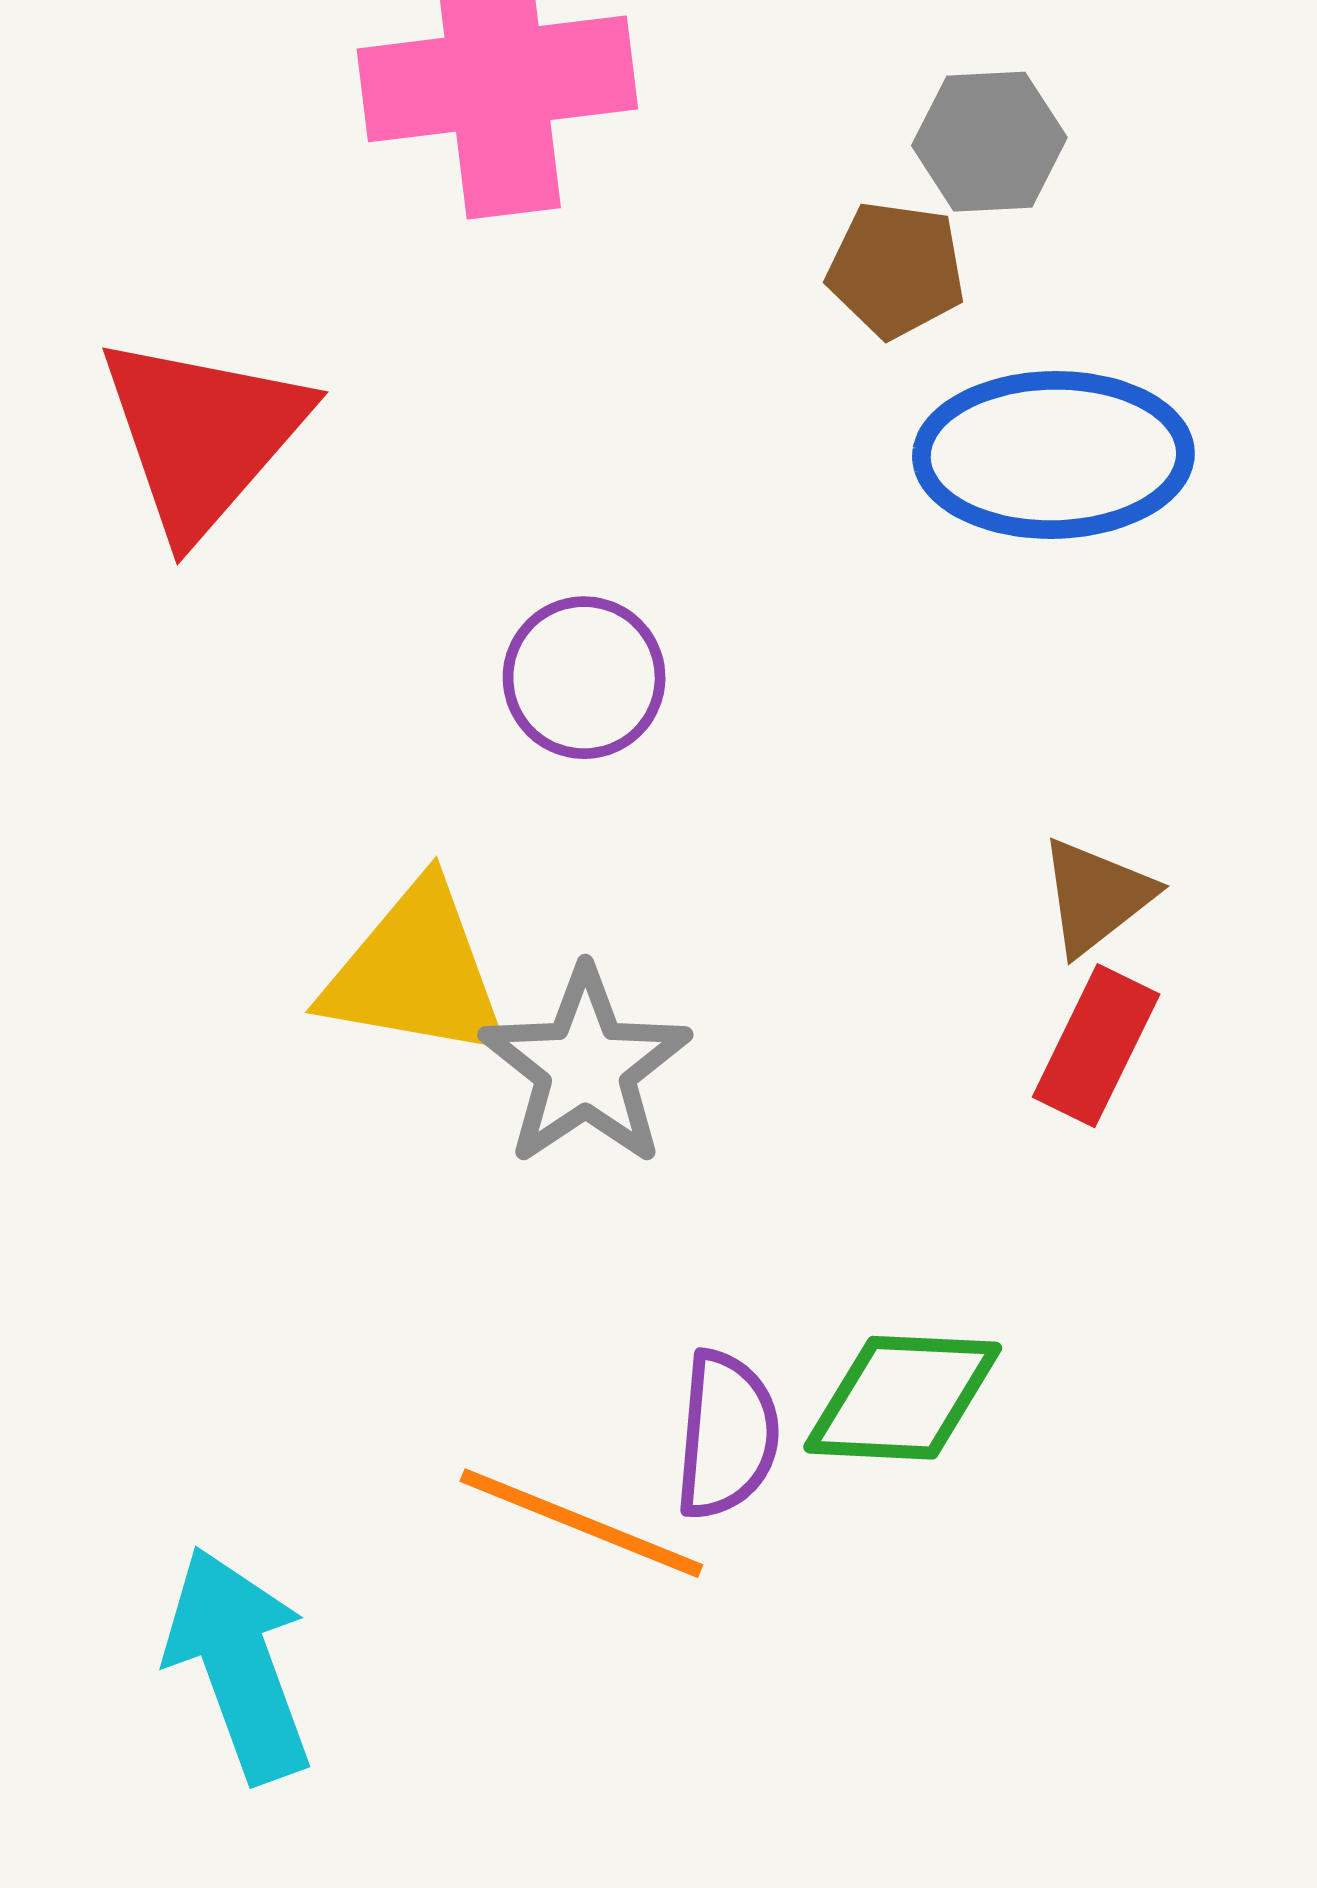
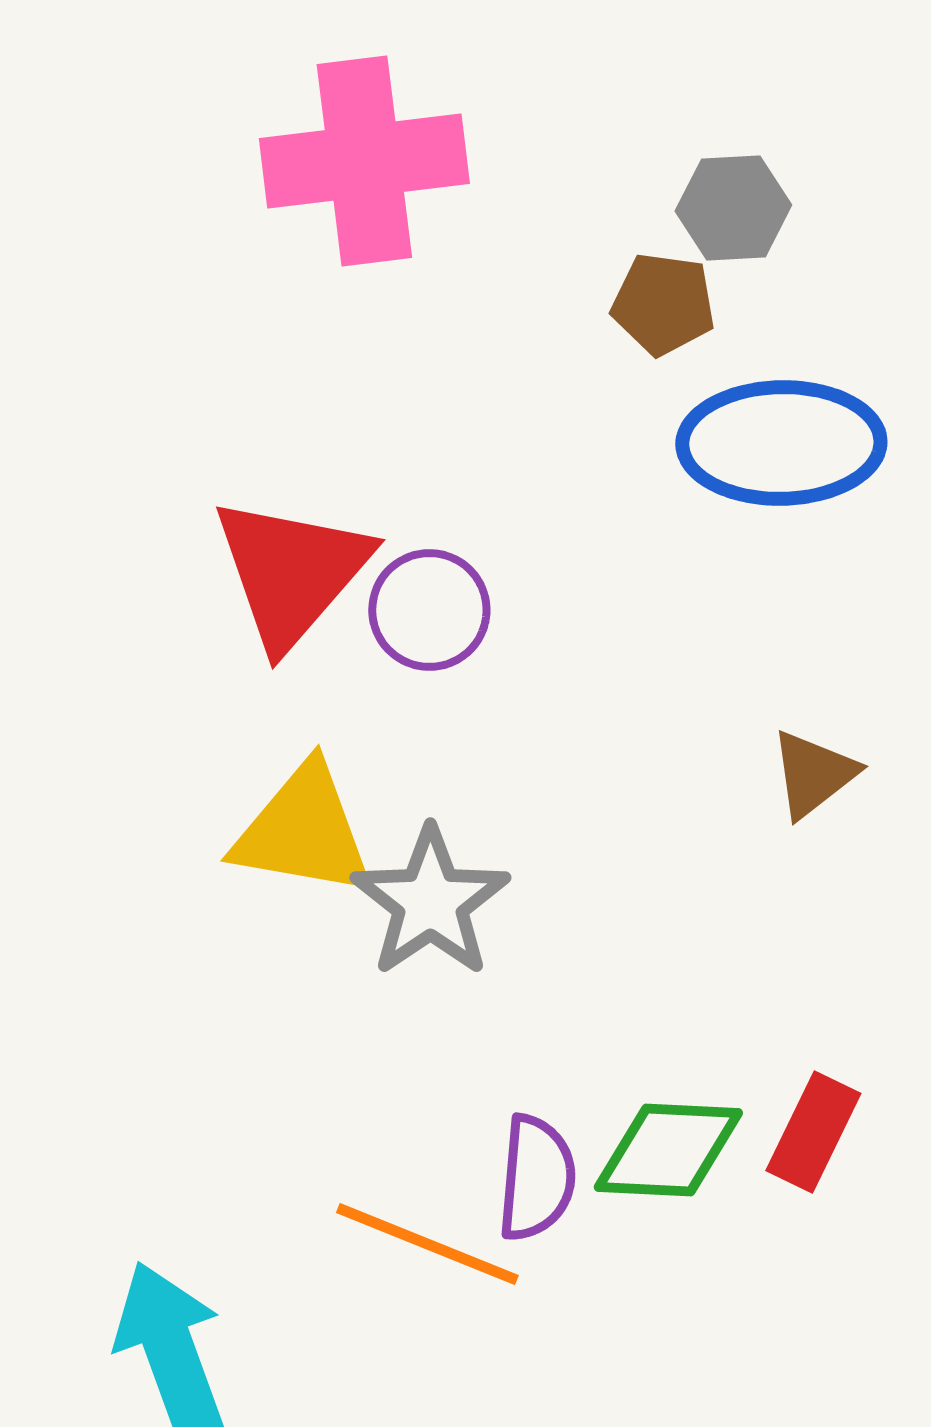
red triangle: (203, 435) -> (291, 572), moved
red rectangle: (1096, 1046) -> (813, 1132), moved

